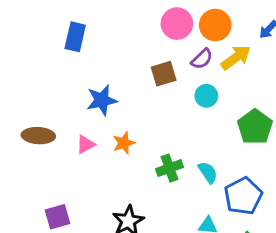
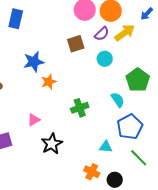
orange star: (124, 143) -> (49, 82), moved
pink triangle: (85, 144) -> (34, 120), moved
cyan semicircle: (208, 172) -> (118, 100), moved

